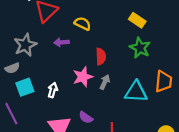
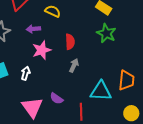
pink star: (83, 77) -> (42, 50), moved
orange trapezoid: (164, 81) -> (126, 80), moved
cyan triangle: (136, 92) -> (101, 91), moved

